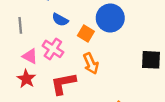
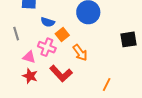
orange square: (86, 34) -> (62, 34), moved, turned 32
red L-shape: (63, 83) -> (61, 74), turned -110

